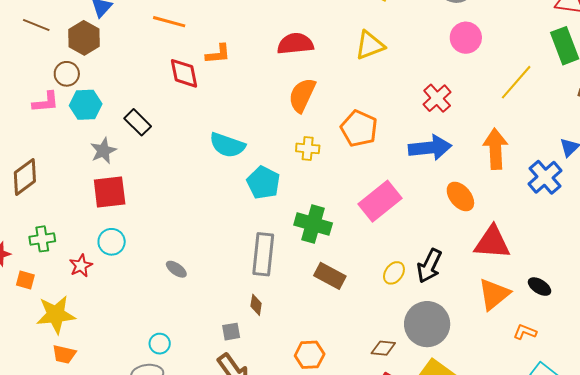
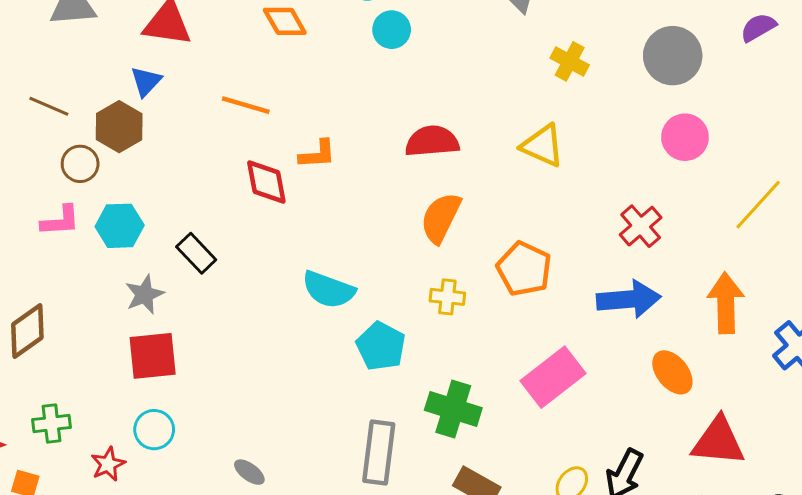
yellow triangle: (370, 45) -> (542, 146), turned 44
brown circle: (67, 74) -> (80, 164), moved

